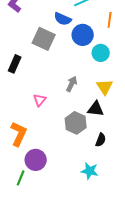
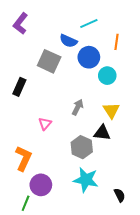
black semicircle: (101, 140) -> (120, 195), moved, turned -48
cyan star: (90, 171) -> (86, 180), moved, size x1.4

